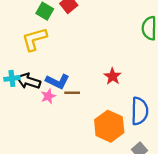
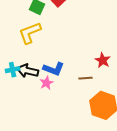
brown line: (72, 93) -> (86, 78), moved

